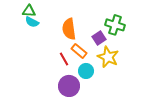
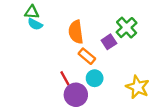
green cross: (115, 25) -> (127, 28), turned 30
yellow star: (108, 57) -> (138, 87), moved
red line: (64, 59) -> (65, 78), moved

